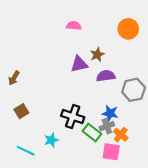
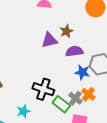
blue star: (110, 113) -> (82, 72), moved
gray cross: (107, 126) -> (75, 98), turned -32
orange cross: (121, 135) -> (88, 94), moved

